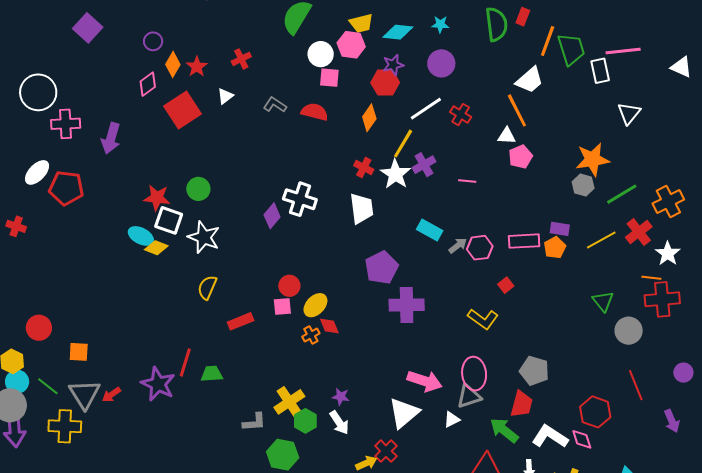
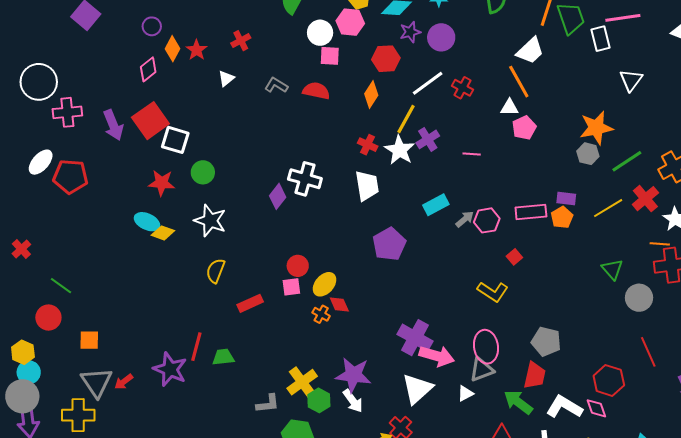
purple star: (393, 65) -> (410, 32), moved
red square: (182, 110) -> (150, 121), moved
purple arrow: (111, 138) -> (113, 125), turned -36
white square: (169, 220) -> (175, 140), moved
red cross: (16, 226) -> (21, 249), moved, turned 30
cyan rectangle: (430, 230) -> (436, 205), turned -55
purple cross: (407, 305) -> (415, 338), moved, turned 32
orange cross: (311, 335) -> (321, 314), turned -30
green line: (48, 386) -> (61, 286), moved
purple star: (341, 397) -> (353, 375), size x2.0

